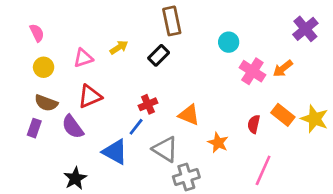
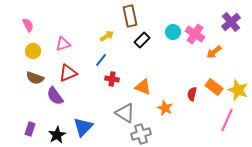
yellow arrow: (119, 47) -> (107, 36), moved
black rectangle: (159, 55) -> (142, 40), moved
pink cross: (252, 71) -> (195, 34), moved
red cross: (148, 104) -> (112, 79), turned 32
blue line: (136, 127) -> (101, 60), moved
purple rectangle: (34, 128) -> (30, 129), moved
blue triangle: (115, 152) -> (83, 127), moved, turned 45
pink line: (263, 170) -> (227, 120), moved

